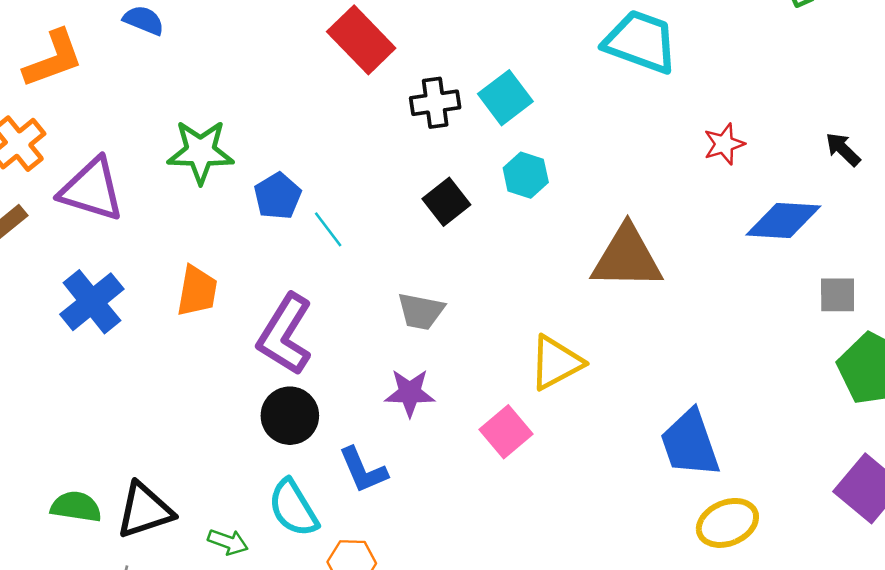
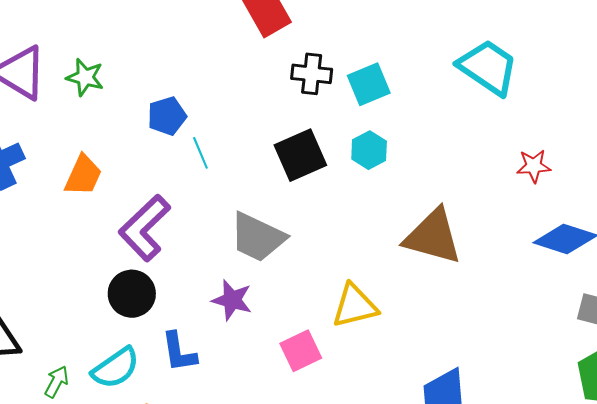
green star: (200, 152) -> (85, 77), moved, size x0.7
black square: (446, 202) -> (300, 155), size x1.4
gray trapezoid: (421, 311) -> (258, 237), size x1.5
cyan semicircle: (293, 508) -> (116, 368), turned -108
green arrow: (228, 542) -> (57, 382), turned -96

